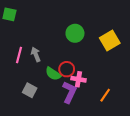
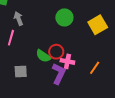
gray arrow: (36, 54) -> (18, 19), moved
gray square: (30, 90) -> (21, 72), turned -32
orange line: (105, 95) -> (95, 68), moved

